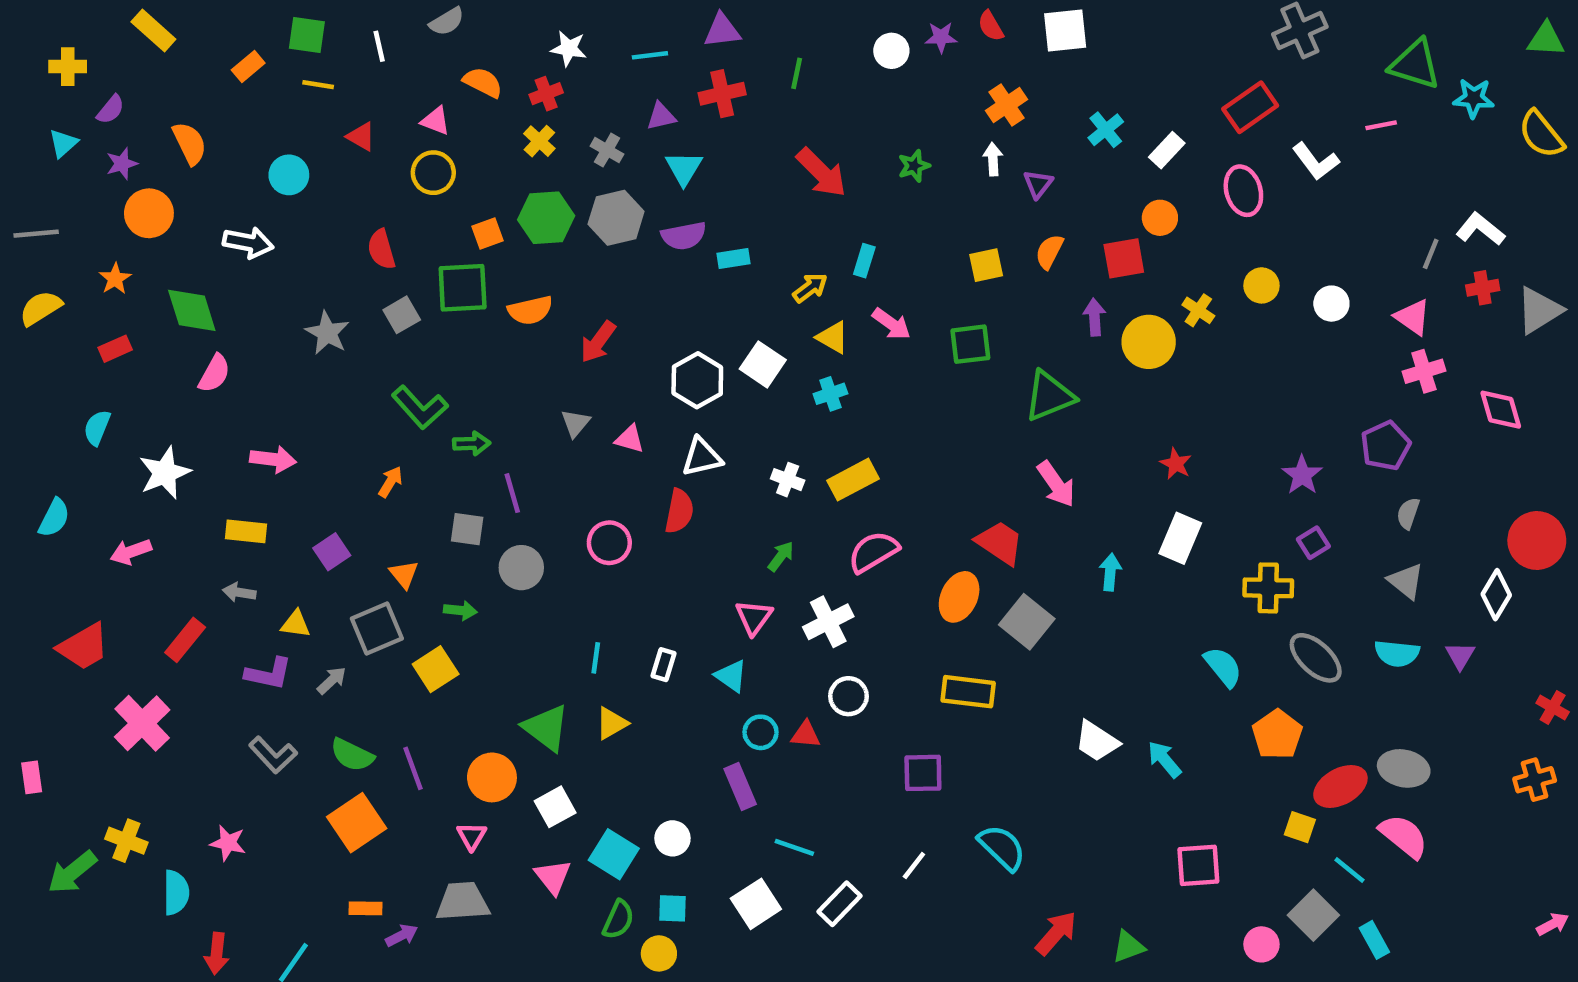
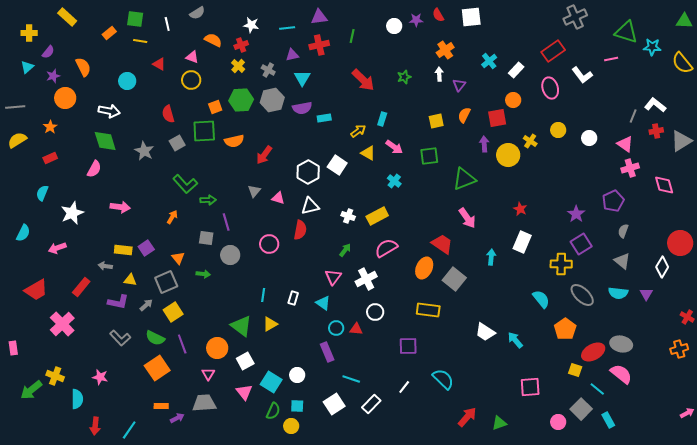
green diamond: (192, 310) -> (105, 141), moved
cyan cross: (830, 394) -> (394, 181), moved, turned -32
yellow rectangle: (246, 531) -> (123, 250), moved
purple square: (1313, 543) -> (581, 244), size x1.5
yellow square: (436, 669) -> (173, 312), moved

